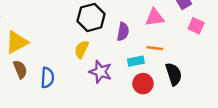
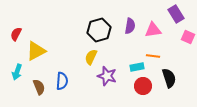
purple semicircle: (123, 32) -> (130, 26), moved
brown semicircle: (20, 69) -> (39, 87), moved

